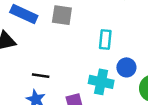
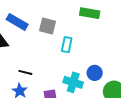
cyan rectangle: (105, 39) -> (67, 45), moved

